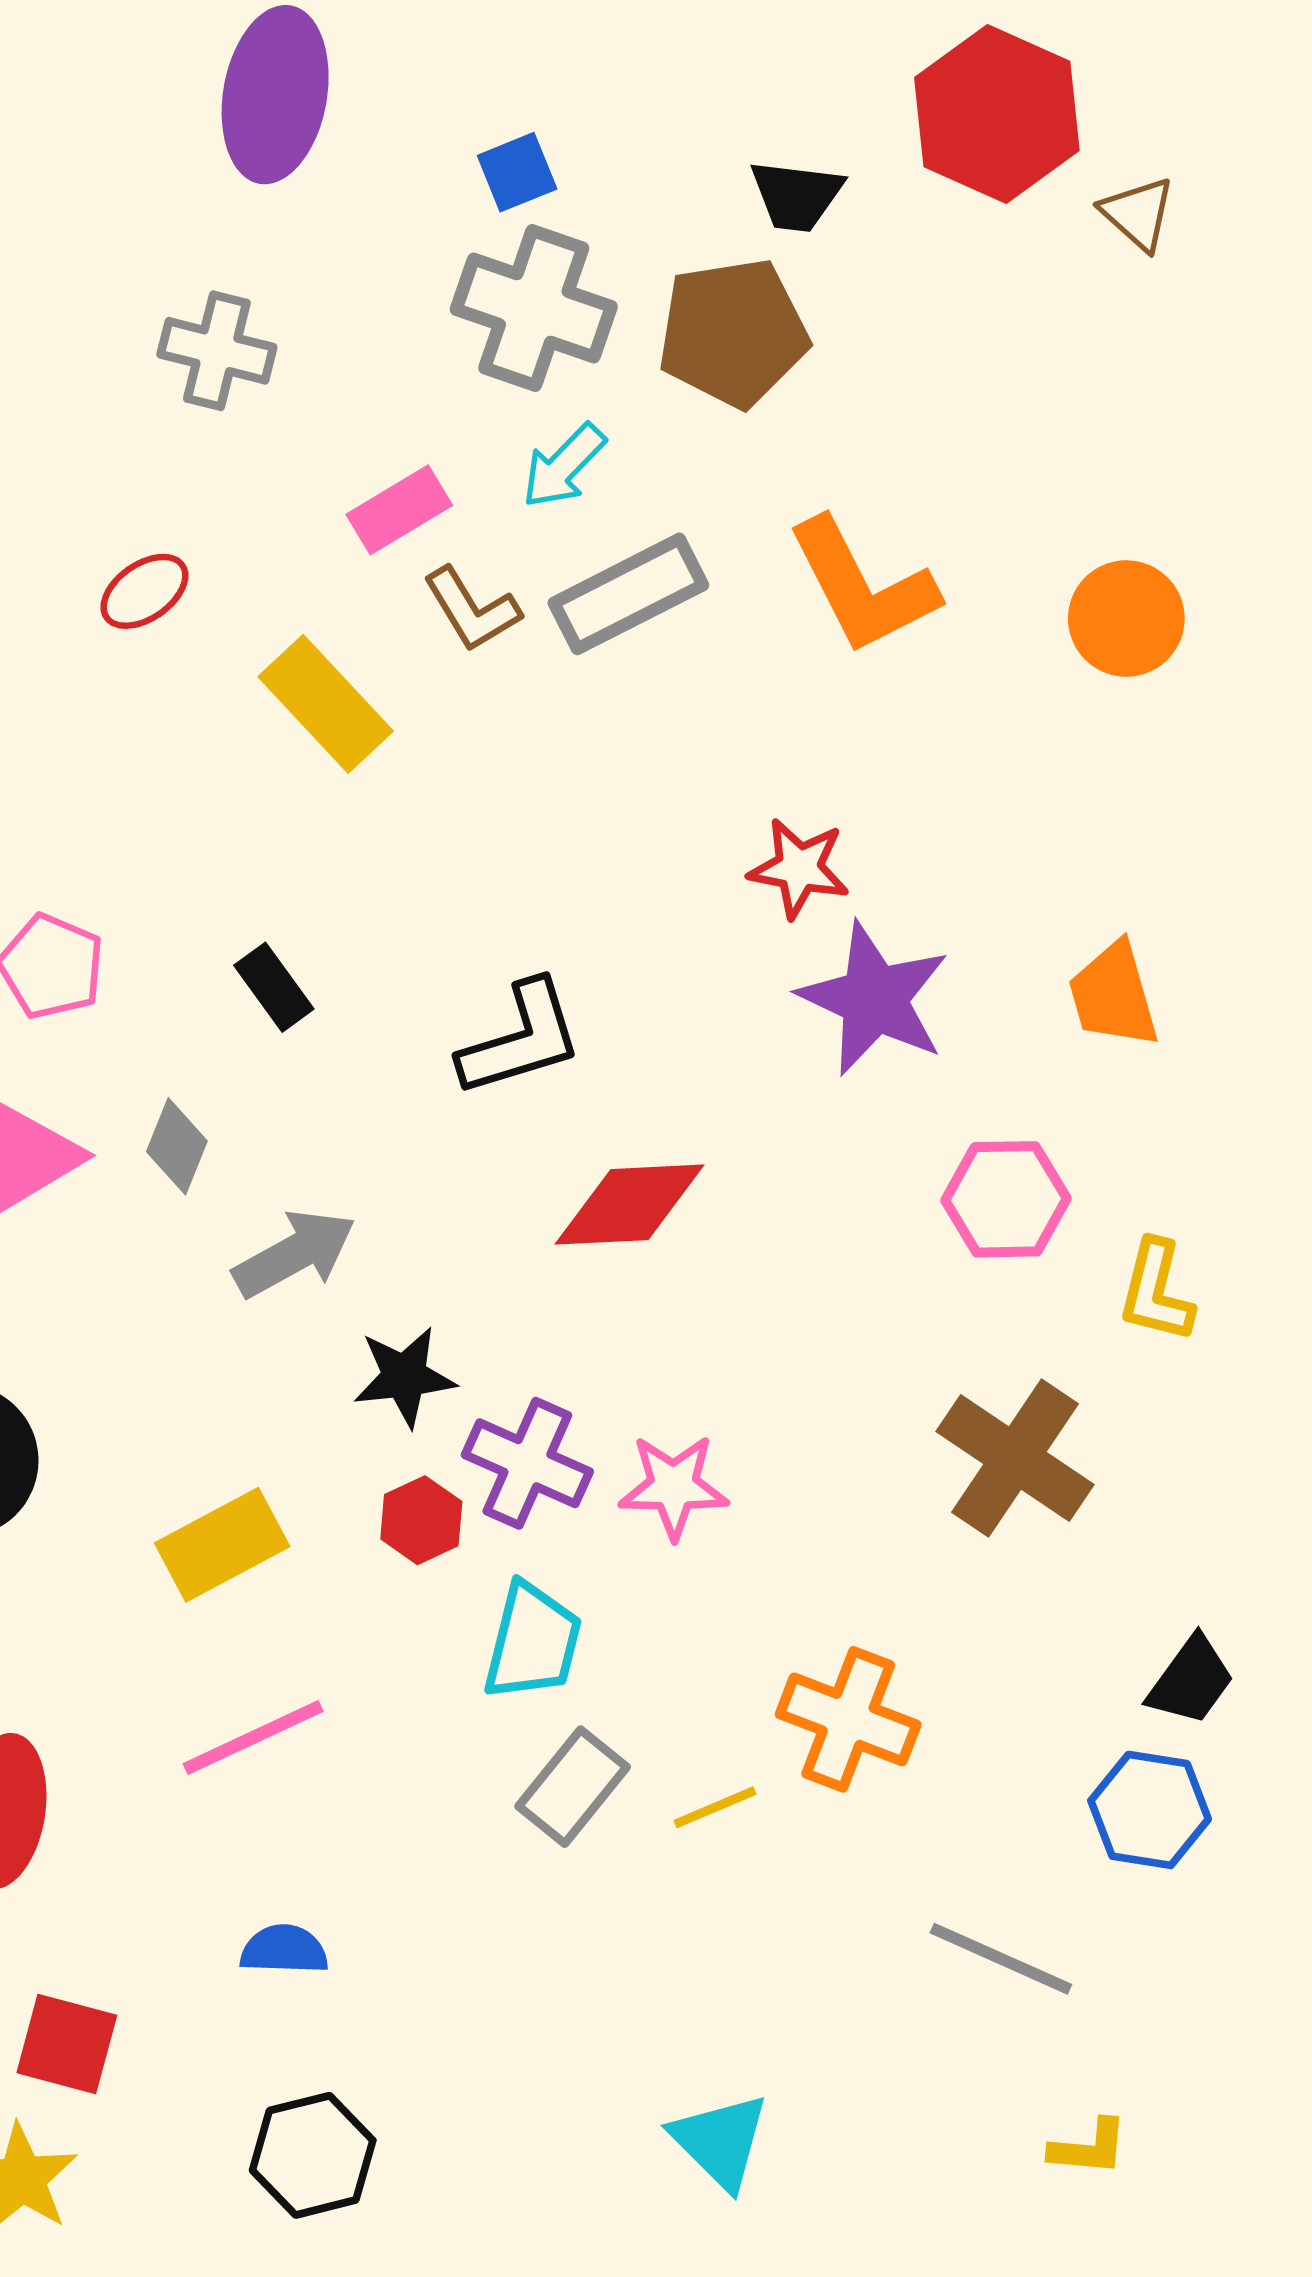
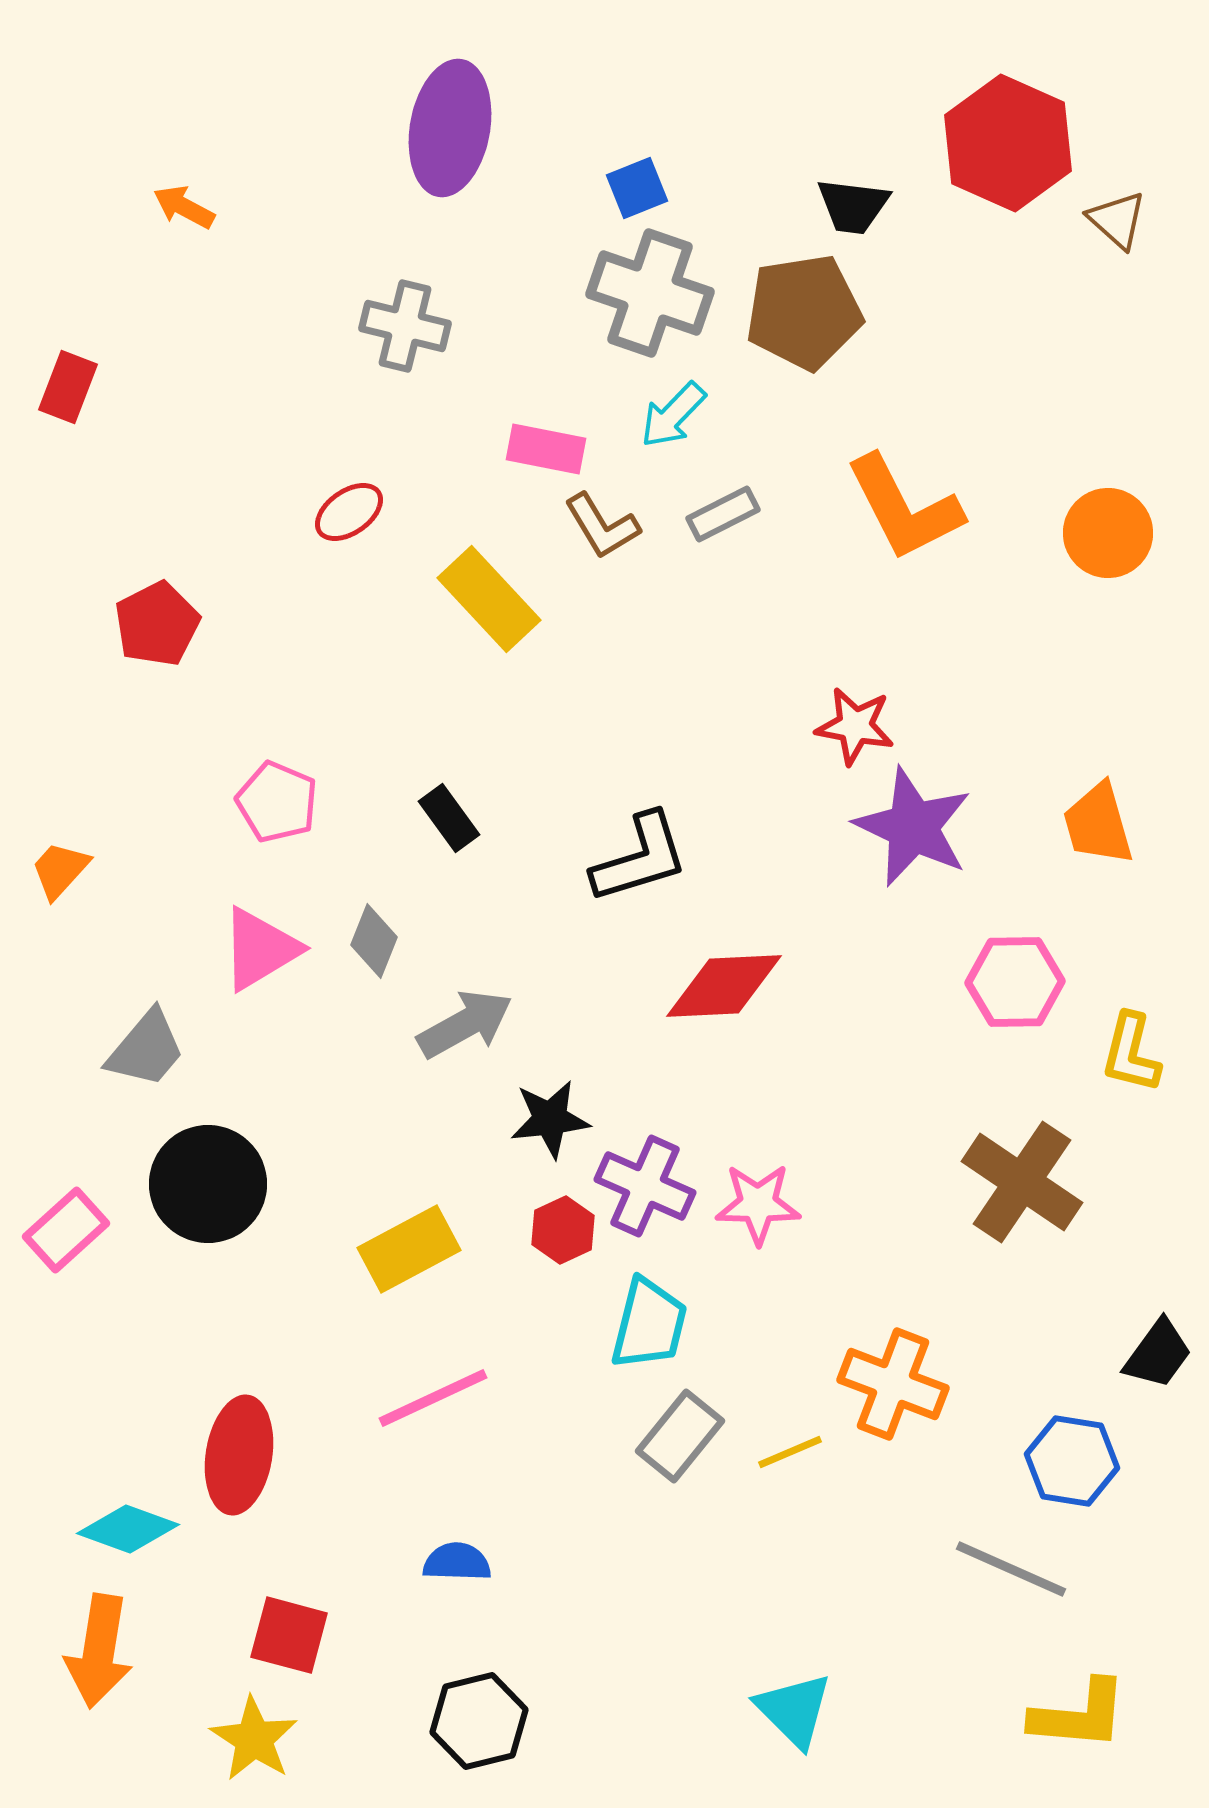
pink rectangle: (399, 510) -> (546, 449), turned 42
gray rectangle: (628, 594) -> (723, 514), size x0.6
blue hexagon: (1150, 1810) -> (1072, 1461), moved
yellow L-shape: (1089, 2148) -> (1079, 1715), size x1.6

